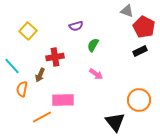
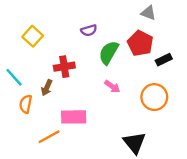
red pentagon: (144, 27) -> (140, 43), moved
green semicircle: (93, 45) -> (109, 53), size x1.5
orange circle: (139, 100) -> (154, 97), moved

